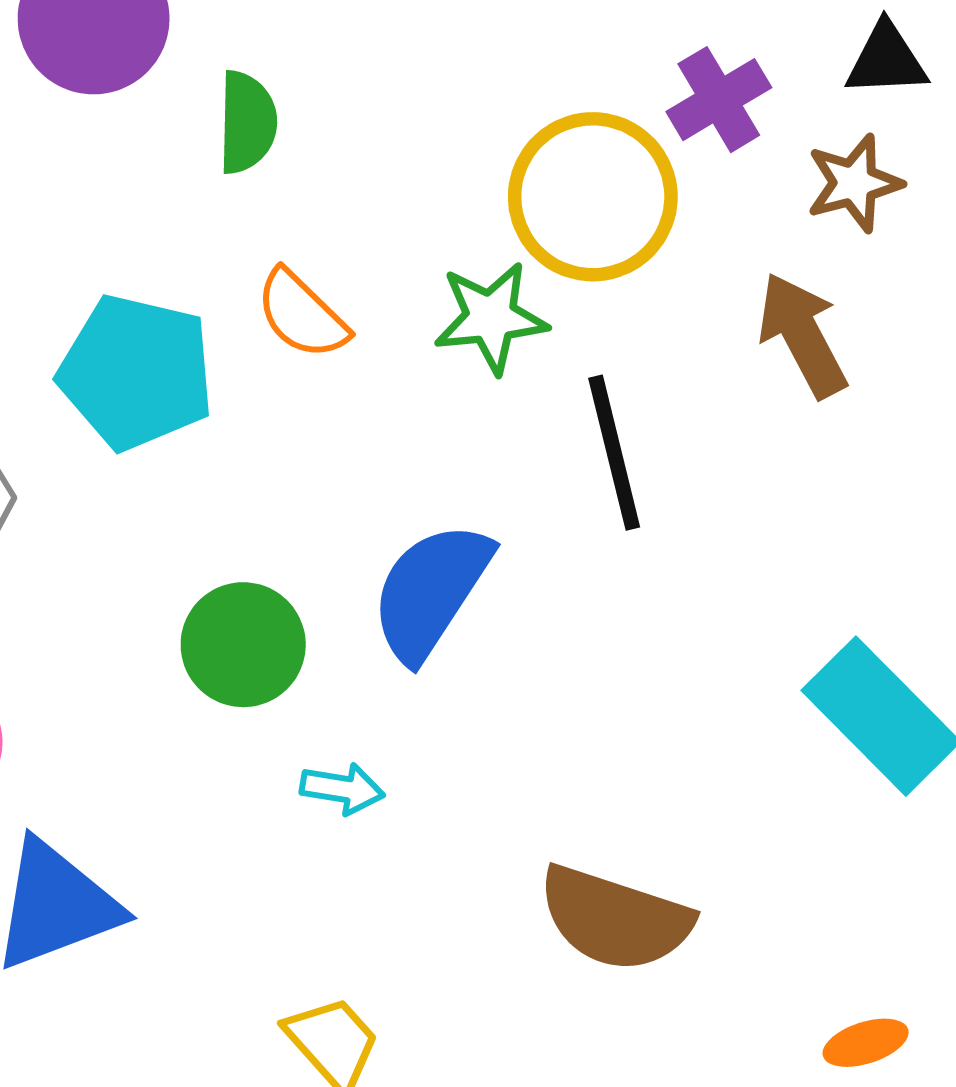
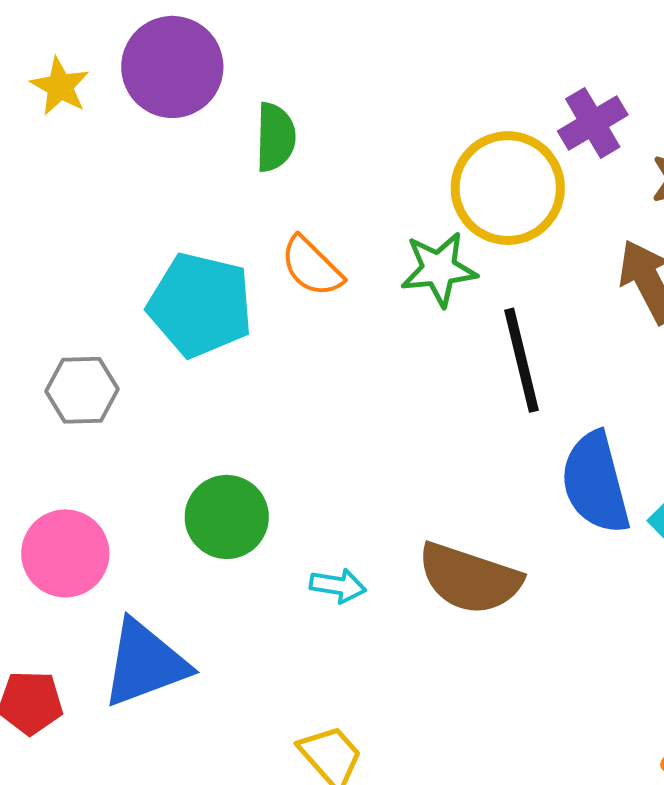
blue semicircle: (431, 591) -> (595, 483), moved, turned -48
green circle: (243, 645) -> (227, 517), moved
brown semicircle: (615, 919) -> (470, 578), moved

